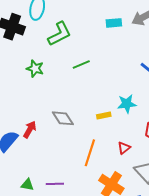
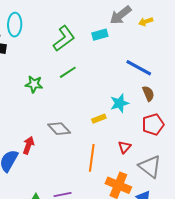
cyan rectangle: (114, 23) -> (100, 35), moved
green L-shape: (60, 34) -> (64, 38), moved
green star: (35, 69) -> (34, 84), moved

